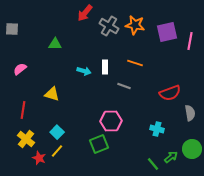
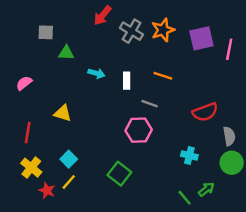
orange star: (135, 25) -> (163, 30), turned -30
gray square: (12, 29) -> (46, 32), moved
cyan arrow: (84, 71) -> (96, 73), moved
pink hexagon: (111, 121) -> (139, 130), moved
green square: (99, 144) -> (119, 174), turned -30
green circle: (192, 149) -> (232, 163), moved

